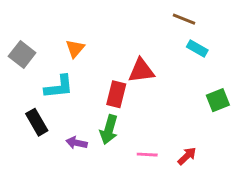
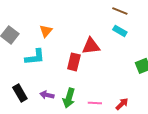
cyan rectangle: (197, 49) -> (120, 31), moved
black rectangle: (37, 122) -> (20, 93), moved
green arrow: (109, 130) -> (69, 98), moved

